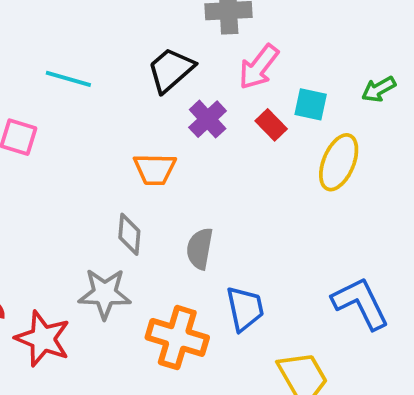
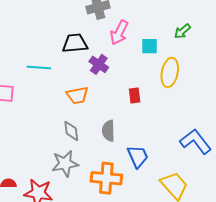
black trapezoid: (171, 70) -> (75, 43), turned 48
cyan line: (68, 79) -> (39, 67), moved
red rectangle: (271, 125) -> (135, 95), moved, turned 49

